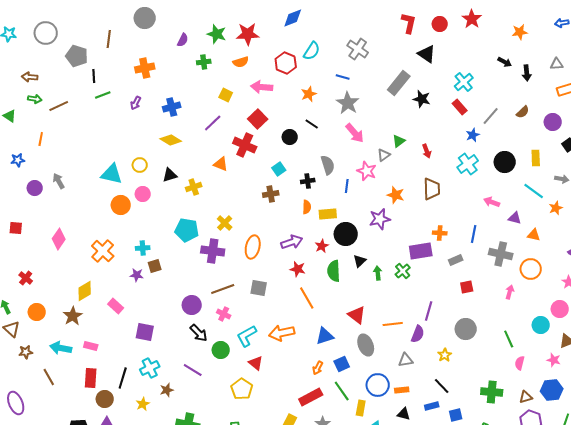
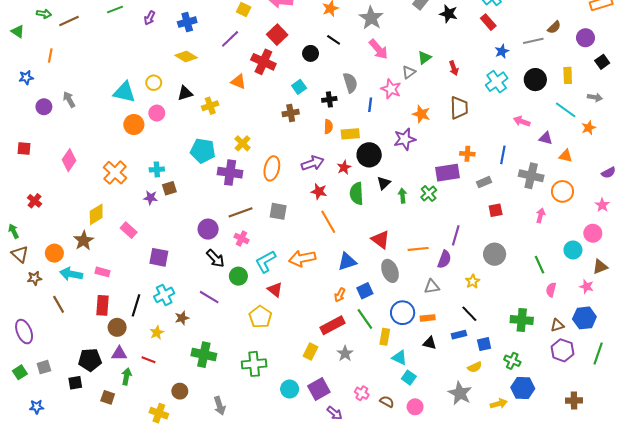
gray line: (491, 116) -> (533, 41), moved, turned 36
orange circle: (37, 312) -> (54, 253), moved

